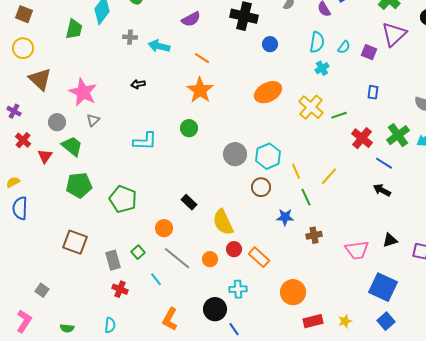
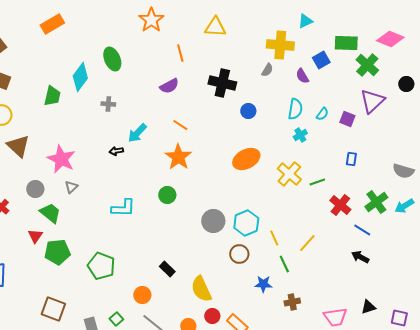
cyan arrow: (159, 46) -> (137, 133), moved, turned -60
red triangle: (45, 156) -> (35, 236), moved

